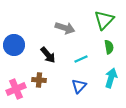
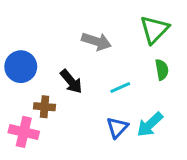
cyan arrow: (111, 78) -> (150, 125), moved, turned -150
brown cross: (39, 80) -> (45, 107), moved
pink cross: (16, 89) -> (24, 132), turned 36

